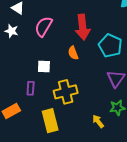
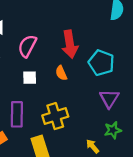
white square: (44, 67) -> (30, 78), moved
purple rectangle: (31, 88) -> (17, 114), size x1.6

